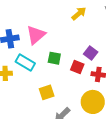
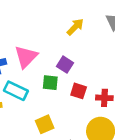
purple square: (91, 53) -> (65, 65), moved

